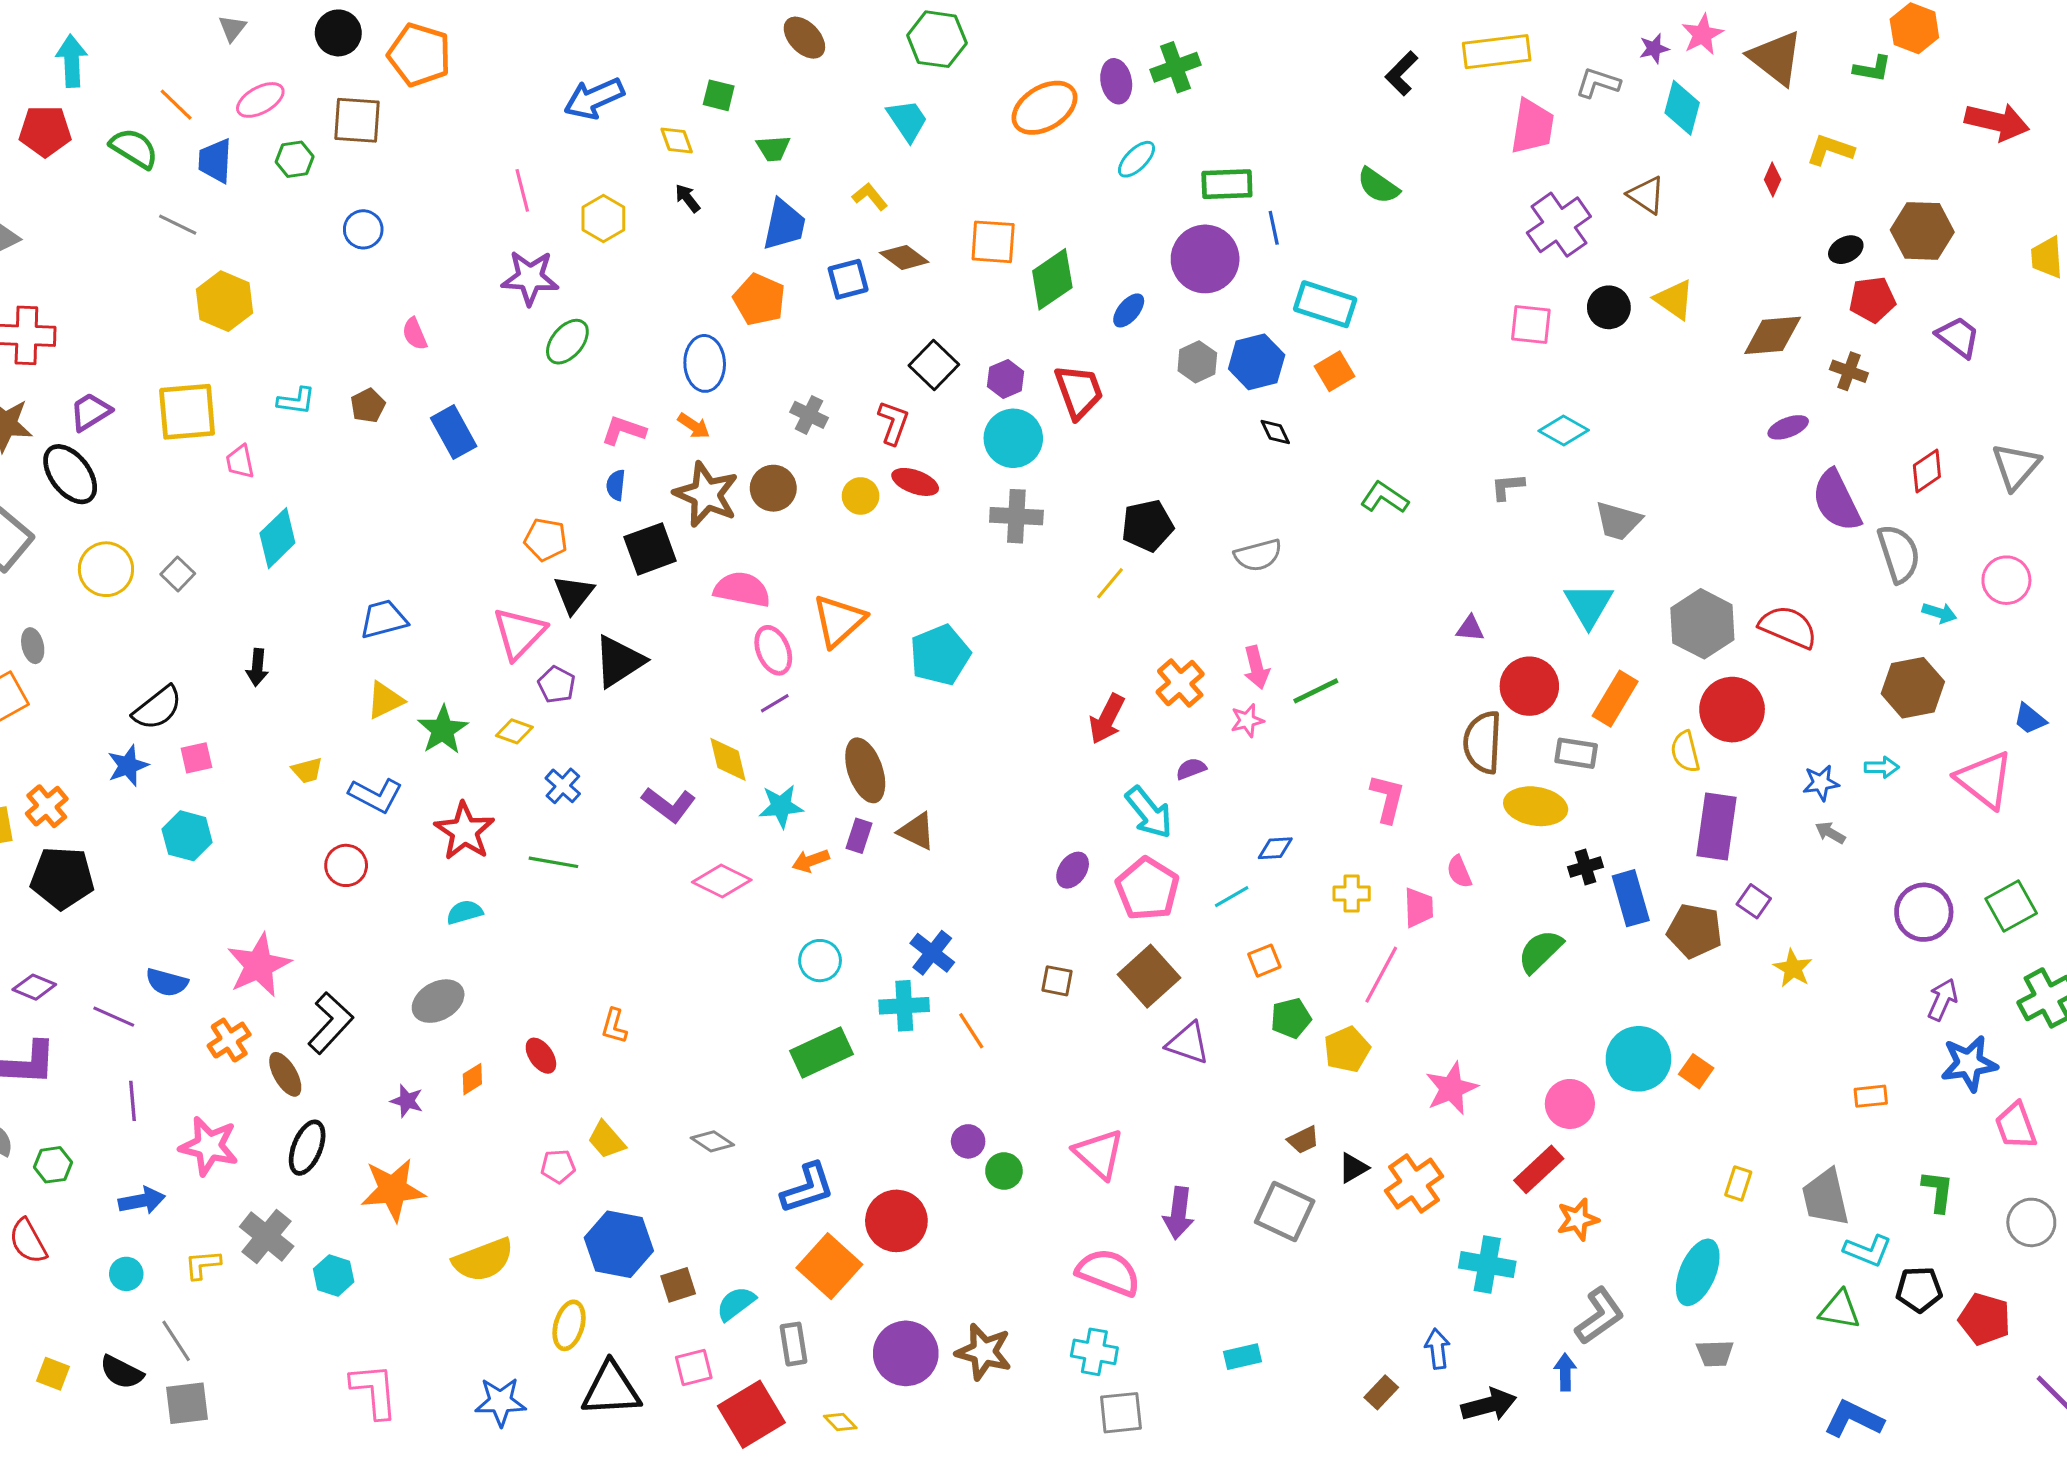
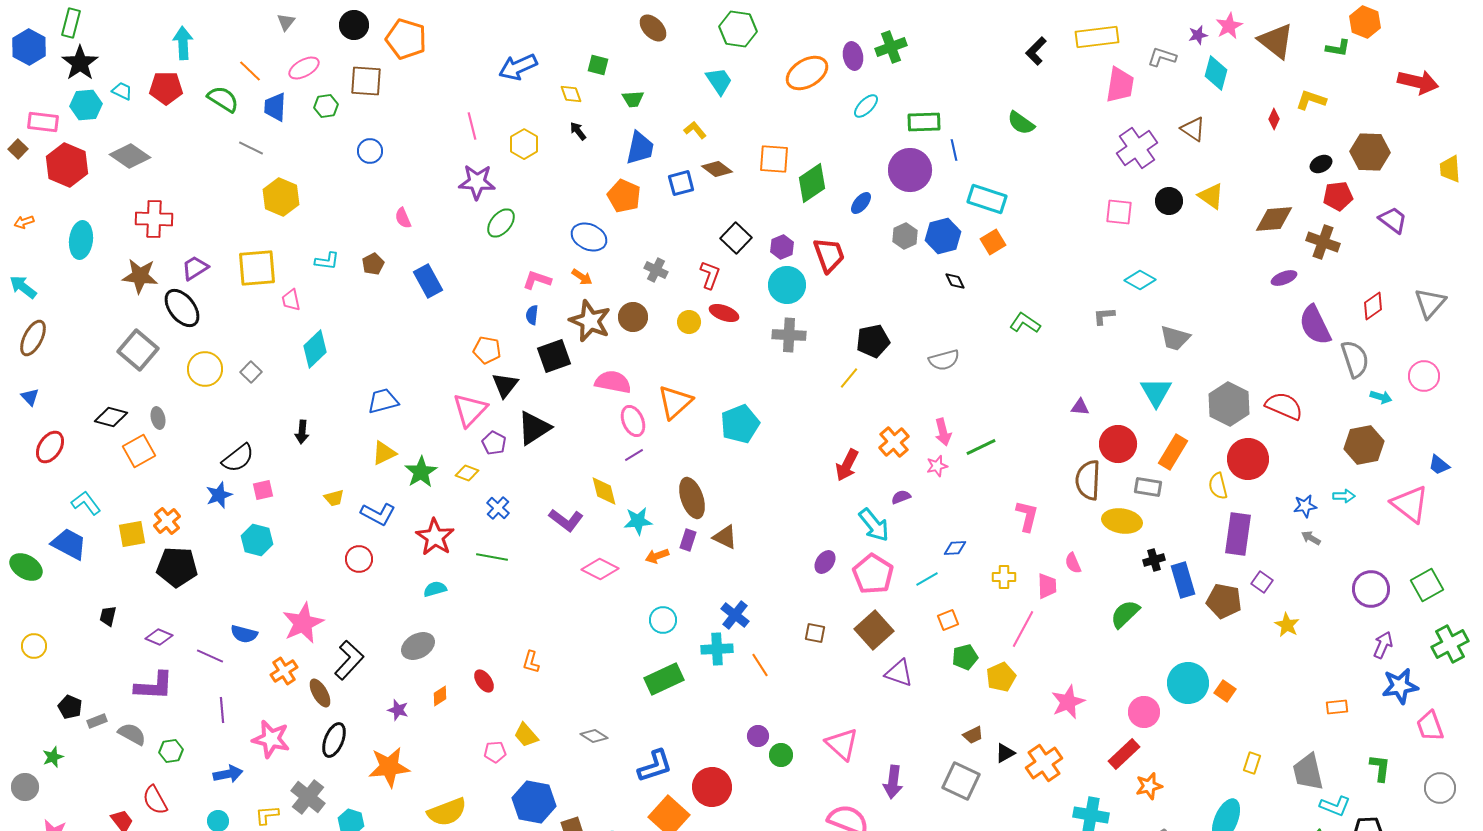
blue ellipse: (705, 363) -> (589, 237), turned -64
brown cross: (1849, 371) -> (1323, 242), size x1.4

